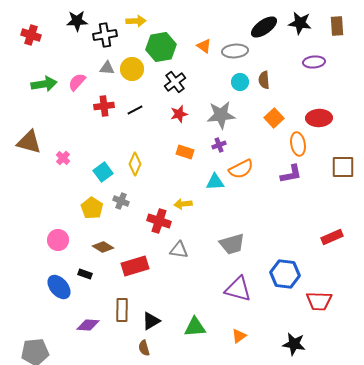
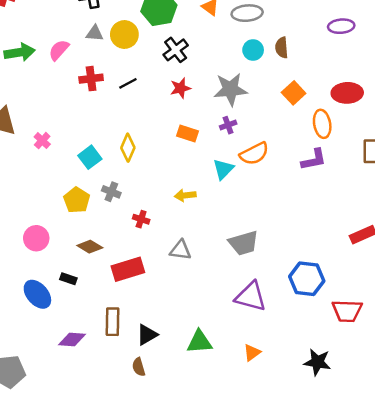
cyan triangle: (215, 182) -> (223, 169), turned -42
red cross: (159, 221) -> (141, 219), moved, size x0.6

